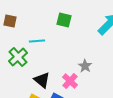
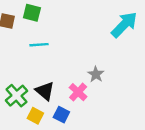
green square: (64, 20) -> (32, 13), moved
green cross: (18, 57) -> (16, 96), moved

